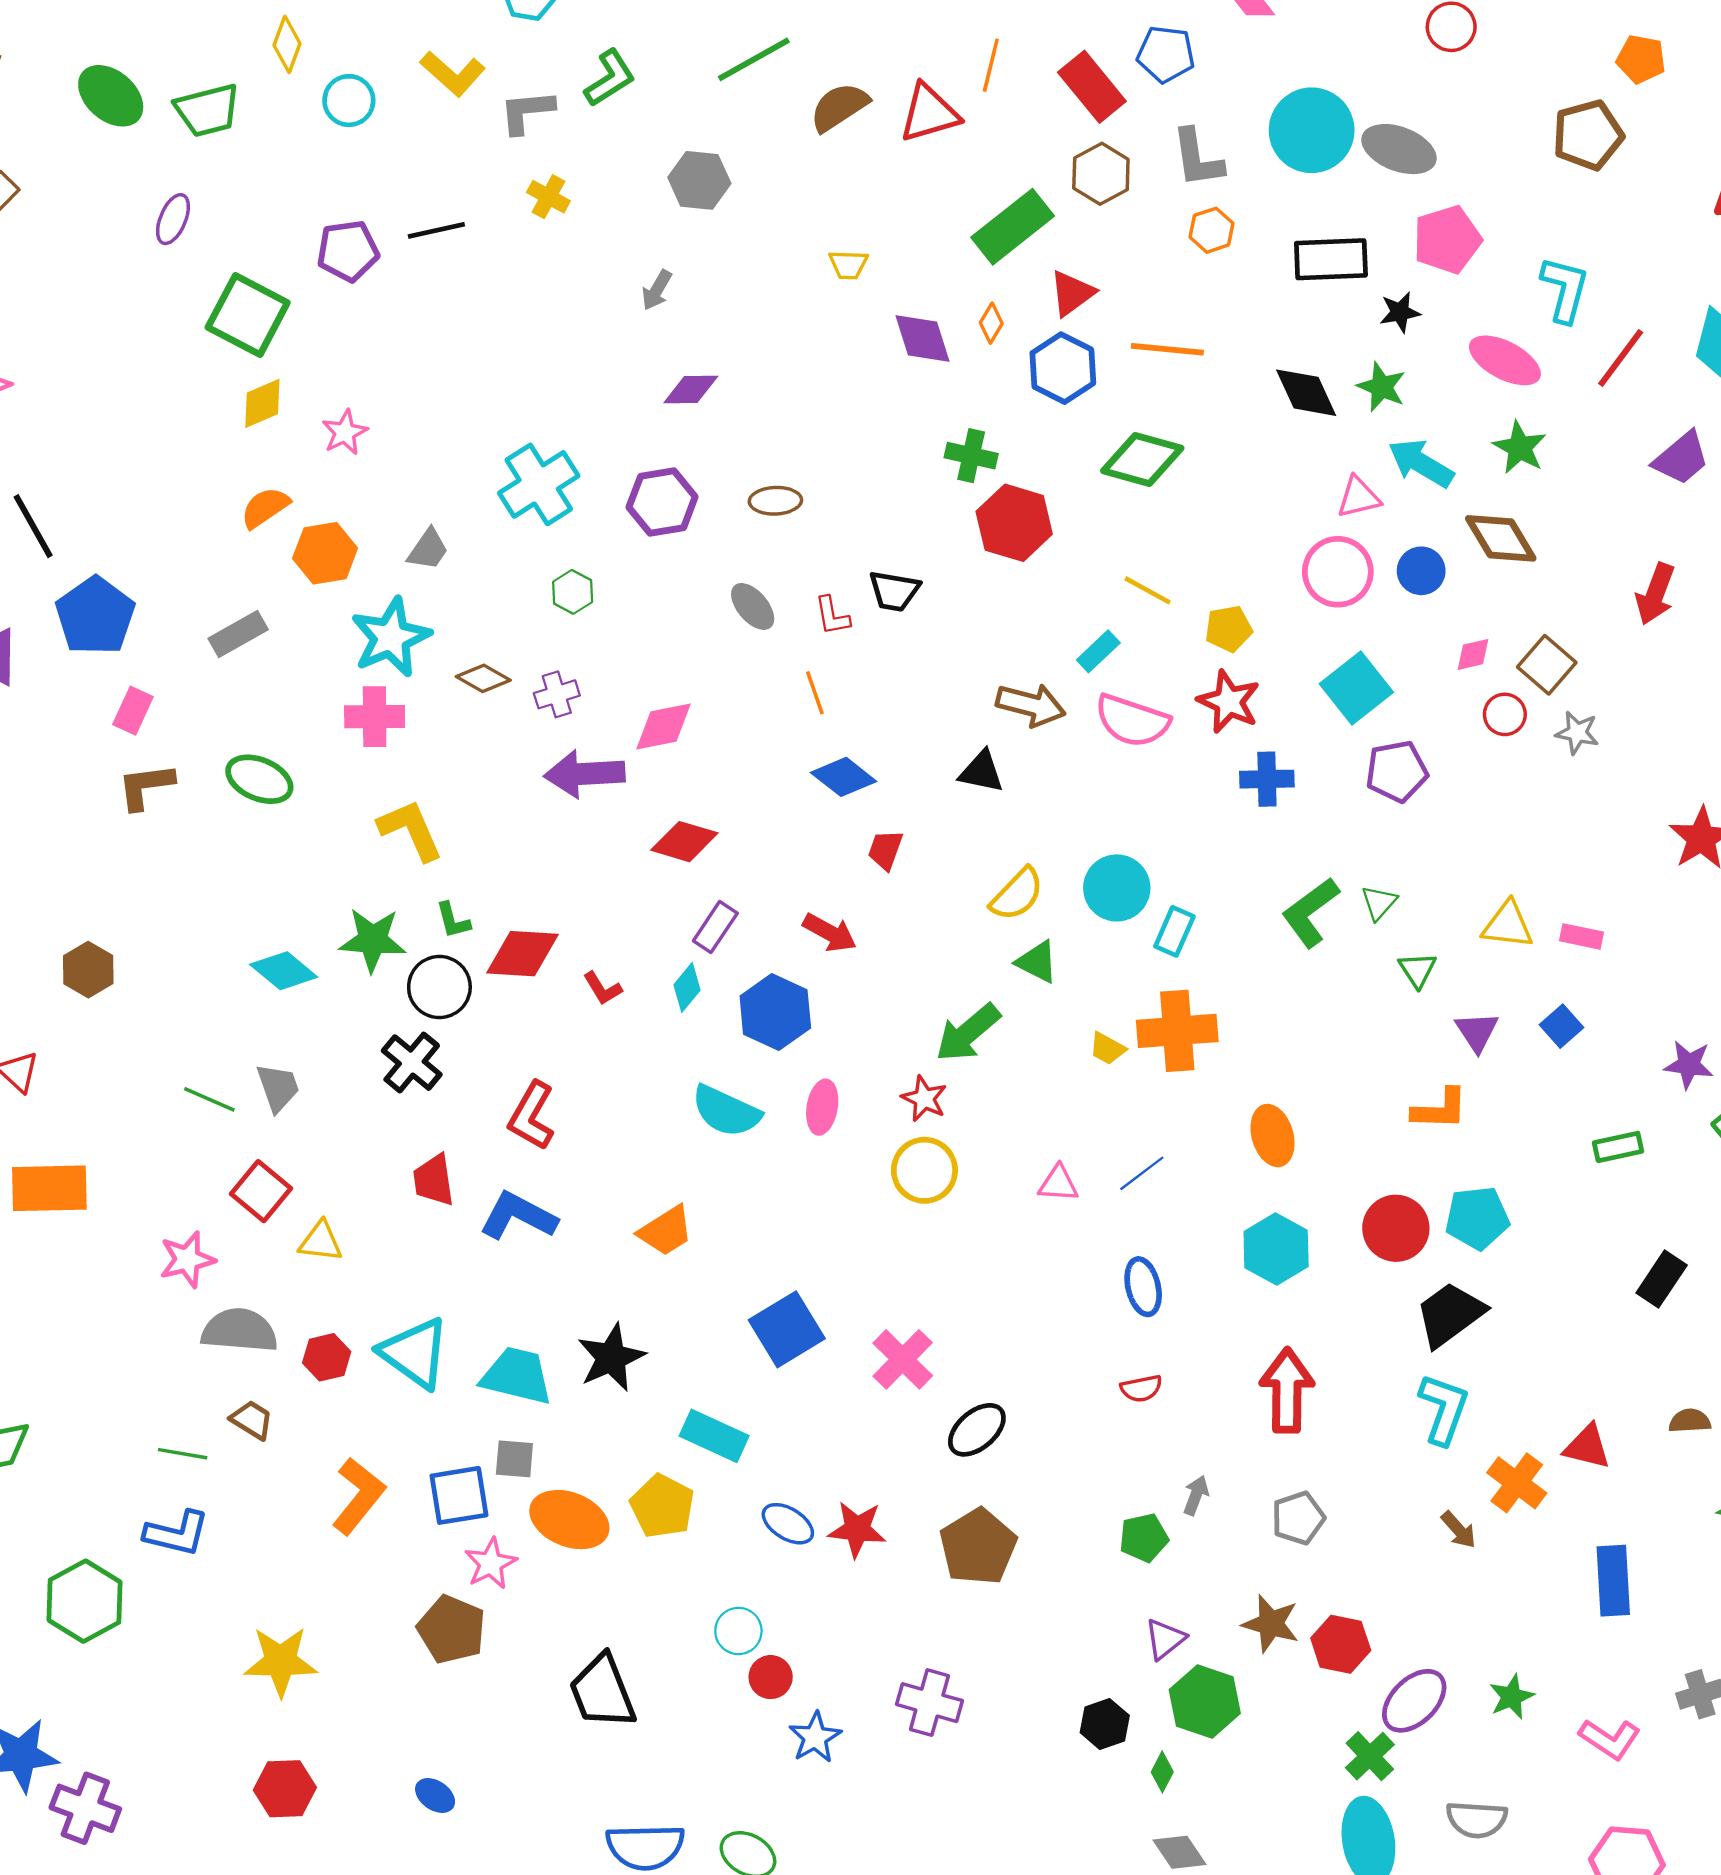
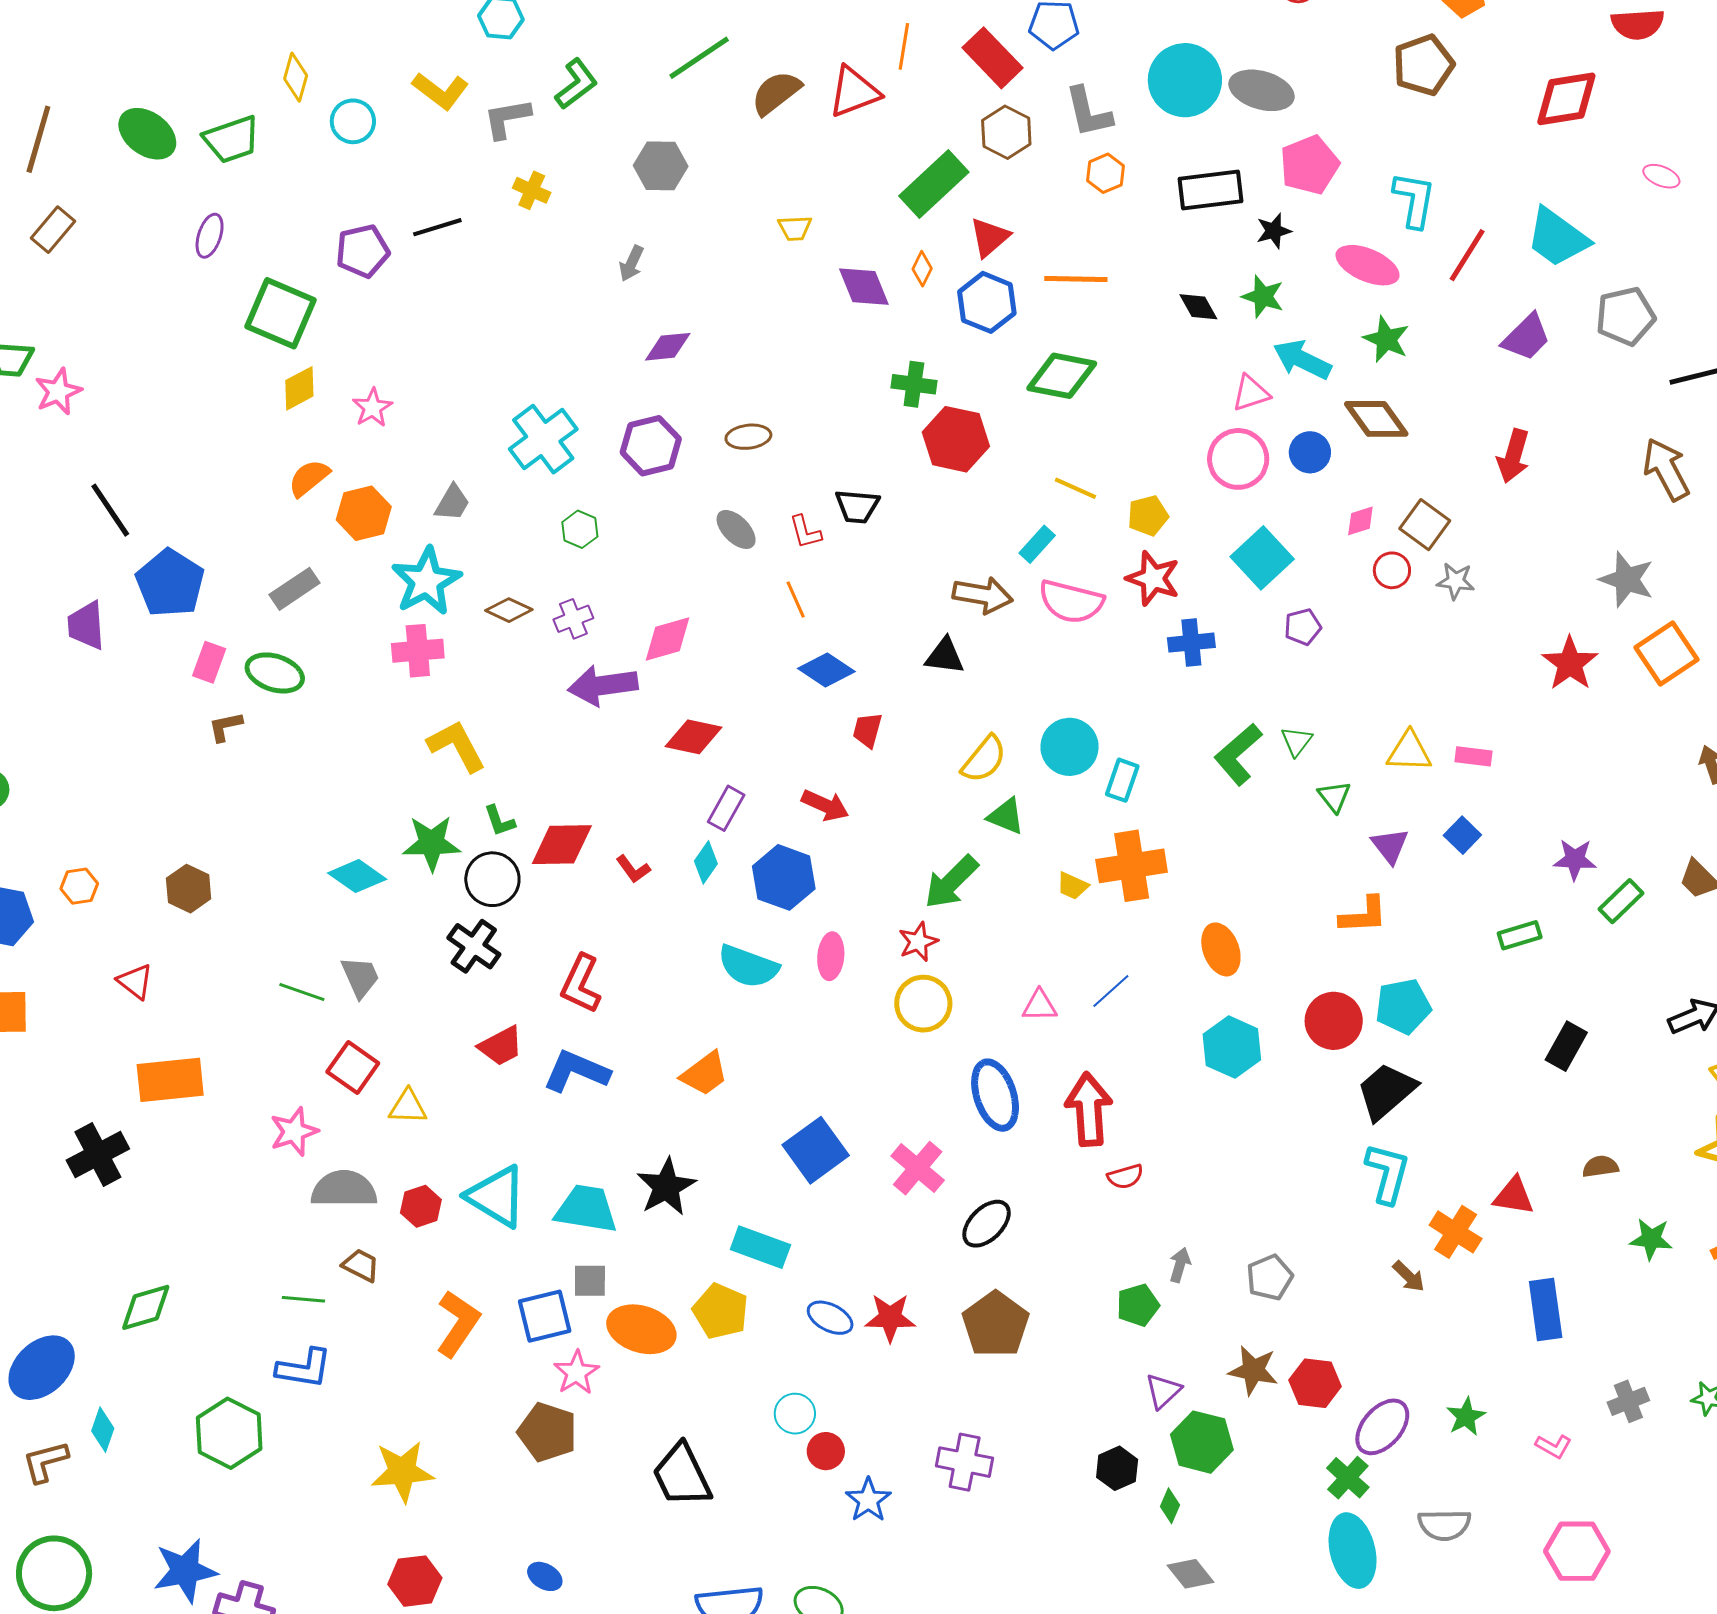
black diamond: (1306, 393) -> (1198, 307), size x0.7
purple pentagon: (1397, 771) -> (1303, 627), size x0.7
green ellipse: (259, 779) -> (275, 673), moved
brown L-shape: (146, 786) -> (225, 727), size x0.7
red star: (924, 1099) -> (918, 942), turned 30
red trapezoid: (434, 1180) -> (501, 1046), turned -105
blue ellipse: (1143, 1287) -> (995, 1095), moved, size x1.4
red arrow: (1287, 1390) -> (1089, 1109), moved
pink L-shape: (1610, 1739) -> (1554, 1446), size x0.7

